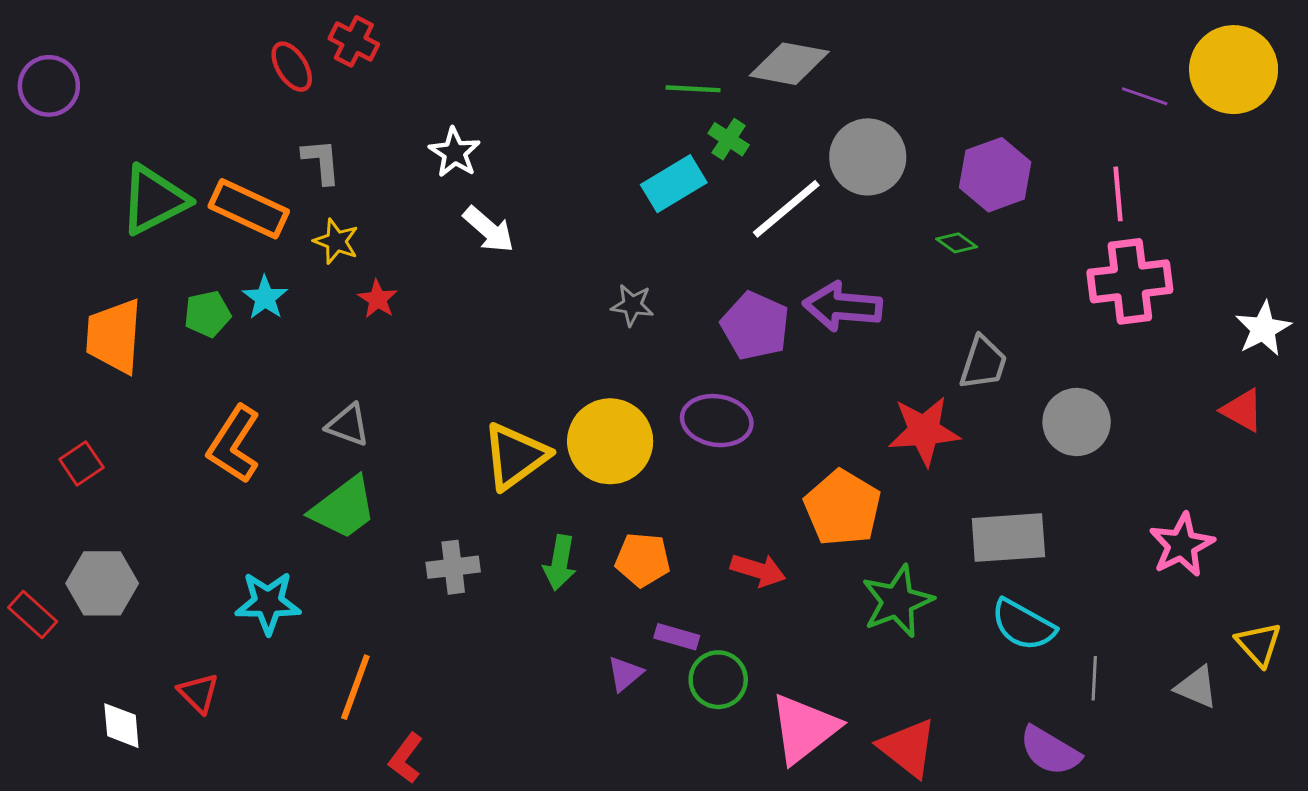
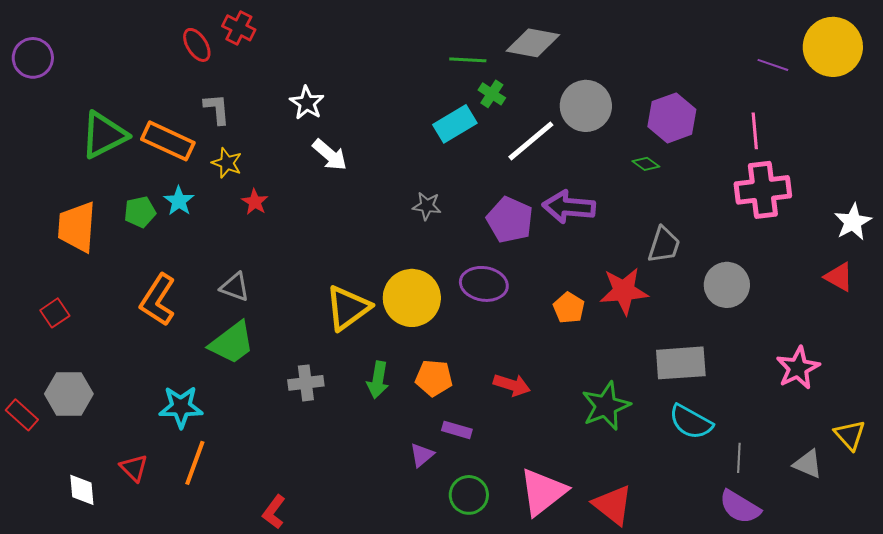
orange pentagon: (843, 508) -> (569, 308), moved, size x0.6
green circle: (718, 680) -> (469, 495), moved
orange line: (355, 687) -> (195, 463), moved
purple semicircle: (1050, 751) -> (740, 507), moved

